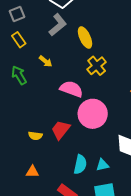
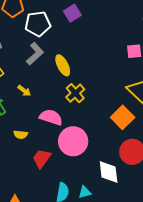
yellow semicircle: (35, 136) -> (21, 135), moved

